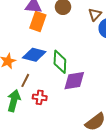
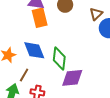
orange rectangle: (38, 21) -> (40, 18), turned -36
blue diamond: (34, 55) -> (34, 50), turned 50

